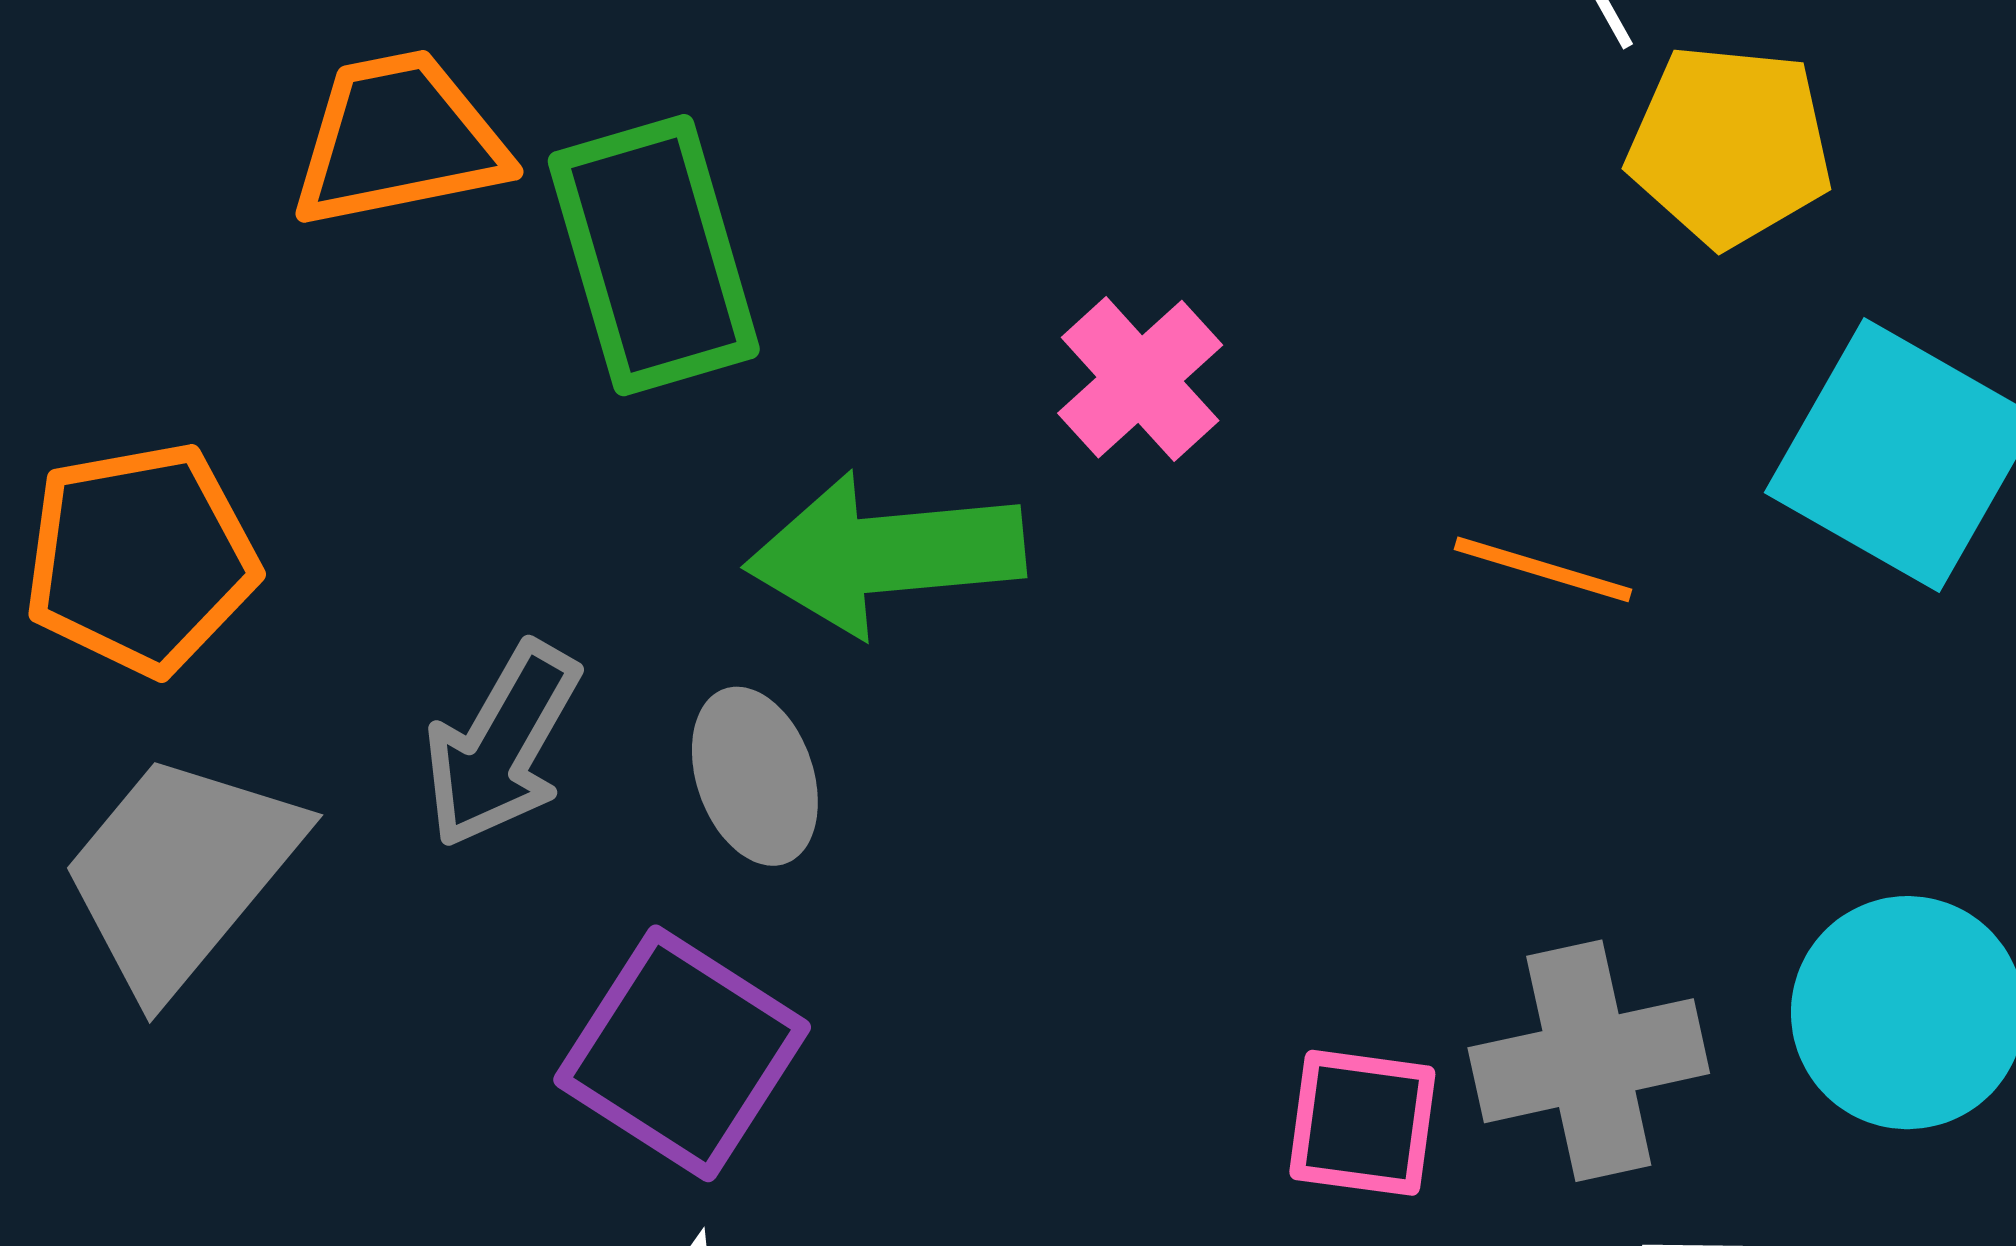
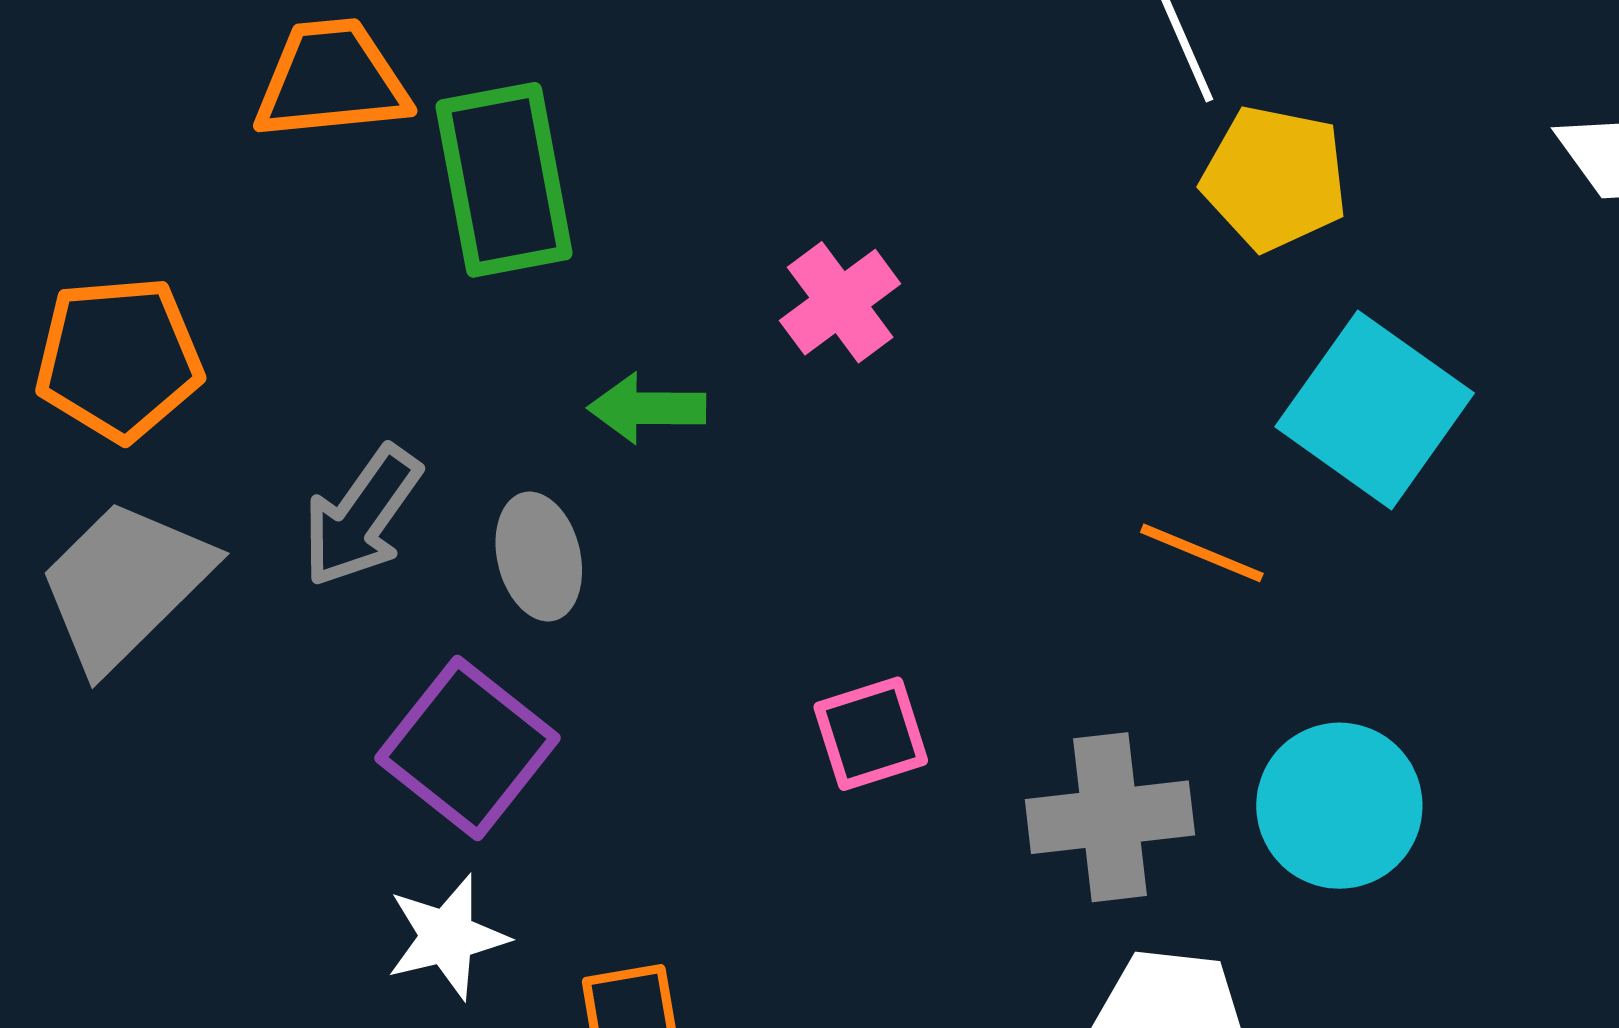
green arrow: (885, 554) -> (647, 408), size x0.6
orange line: (1543, 569) -> (1202, 553), moved
pink square: (1362, 1123) -> (871, 734), moved, turned -31

